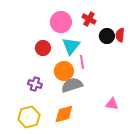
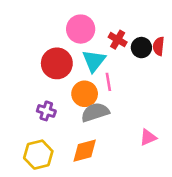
red cross: (89, 19) -> (118, 40), moved
red circle: (43, 48) -> (57, 63), size x1.5
pink triangle: (112, 104) -> (148, 137), turned -32

